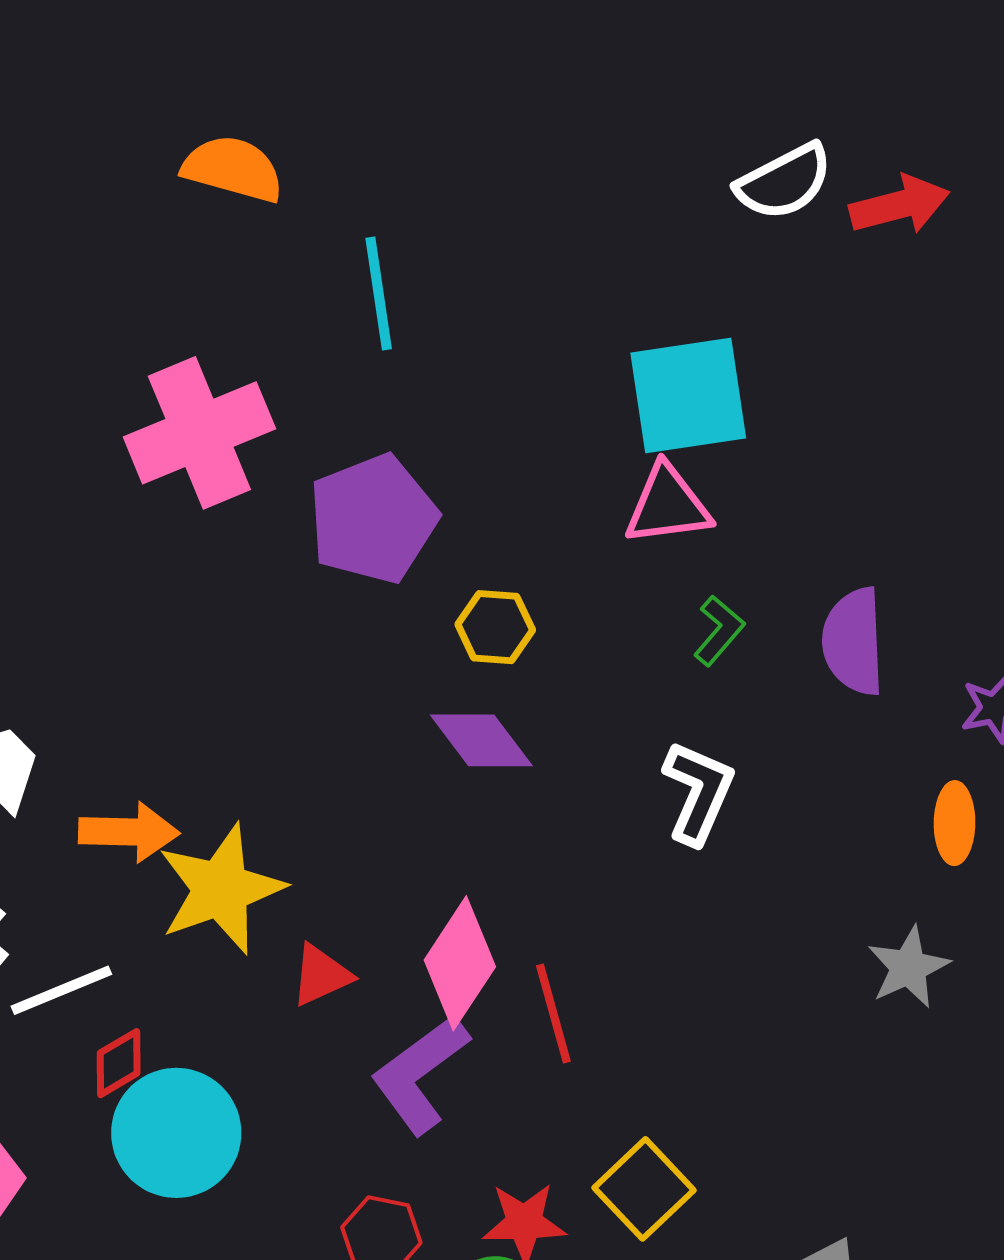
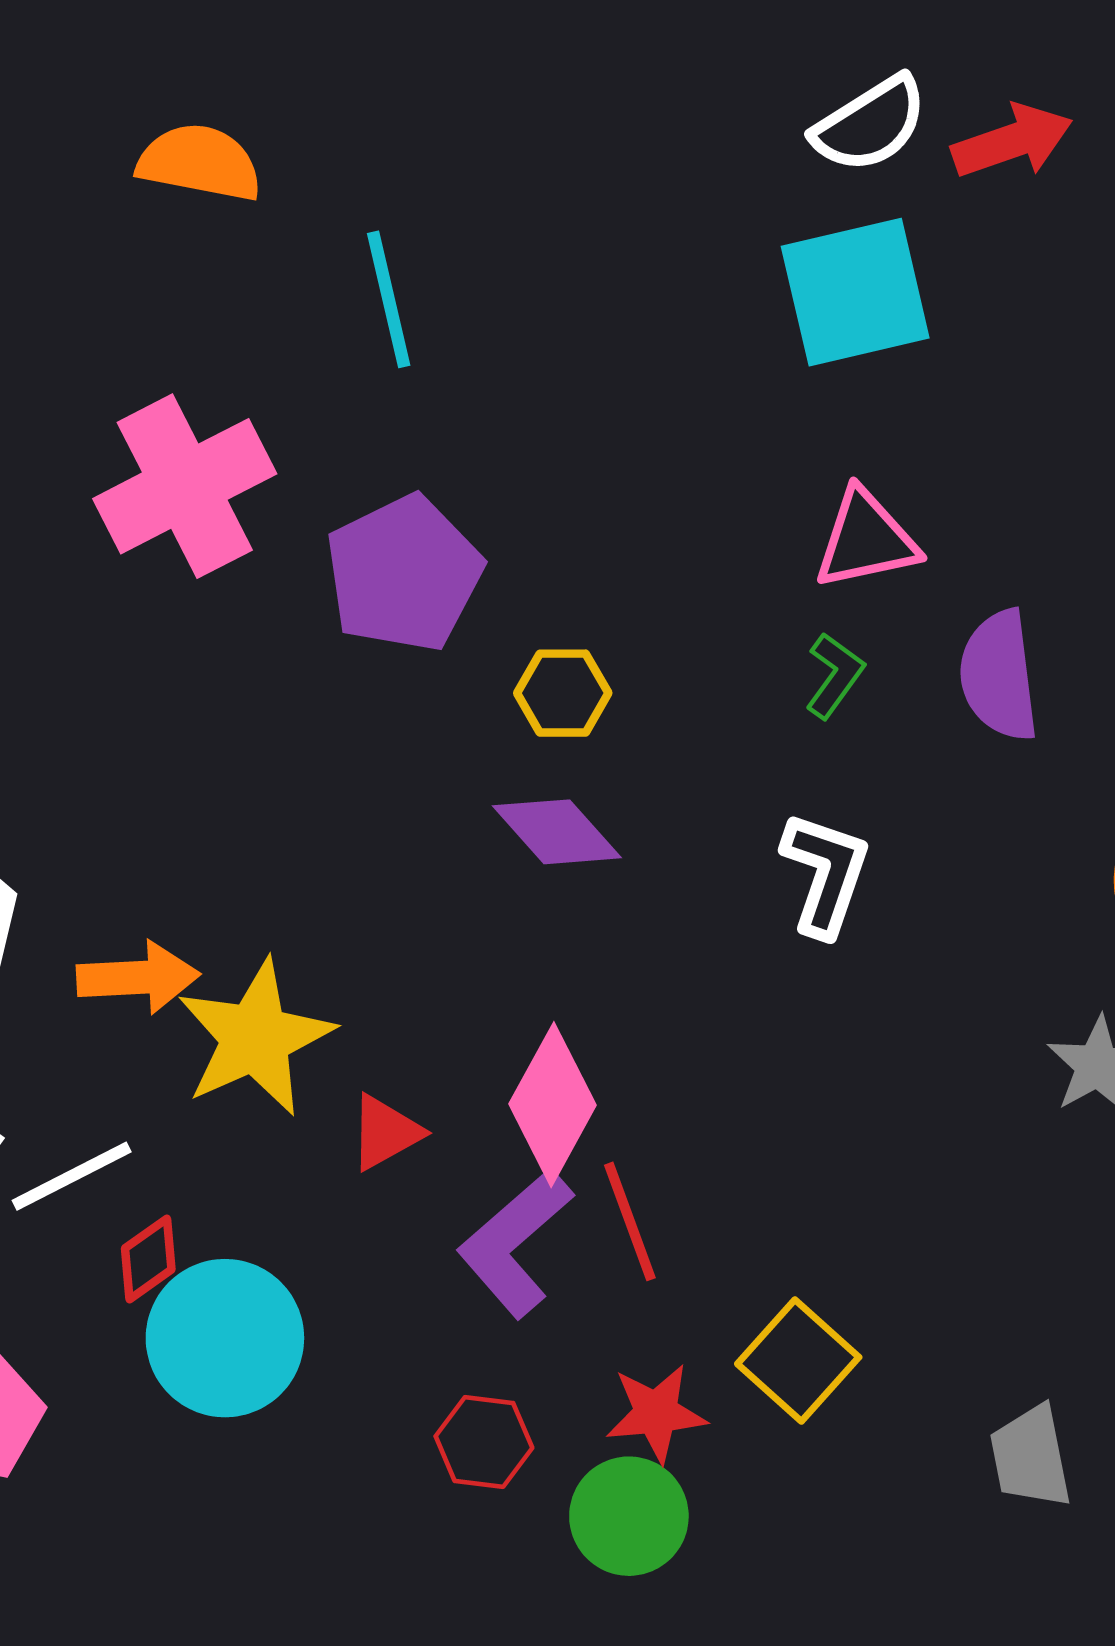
cyan square: (688, 396) -> (855, 292), moved
pink triangle: (668, 505) -> (866, 540), moved
red line: (553, 1013) -> (630, 1221), moved

